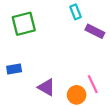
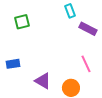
green square: (24, 24) -> (22, 22), size x0.7
pink line: (93, 84) -> (86, 64), moved

